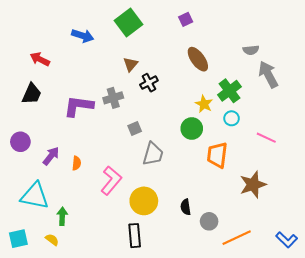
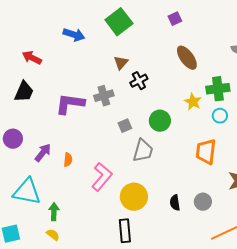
green cross: (229, 91) -> (218, 89), turned 30
green circle: (192, 129) -> (160, 121), moved
gray circle: (209, 221) -> (203, 202), moved
yellow semicircle: (52, 240) -> (53, 235), moved

